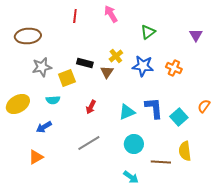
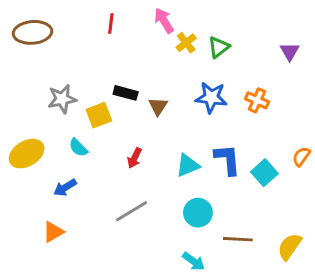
brown ellipse: (28, 36) -> (33, 32), moved
yellow cross: (116, 56) -> (186, 43), moved
cyan semicircle: (53, 100) -> (78, 148), turned 48
yellow semicircle: (185, 151) -> (290, 247), moved, turned 42

